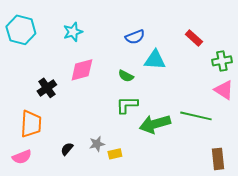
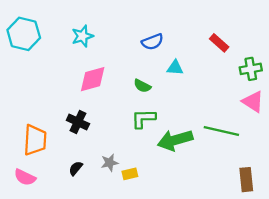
cyan triangle: (155, 60) -> (175, 68), size x0.7
black cross: (47, 88) -> (78, 122), moved, turned -30
pink semicircle: (22, 157) -> (25, 177), turned 48

